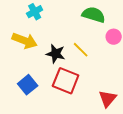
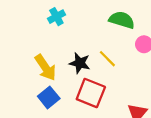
yellow arrow: (25, 41) -> (45, 68), moved, turned 35

